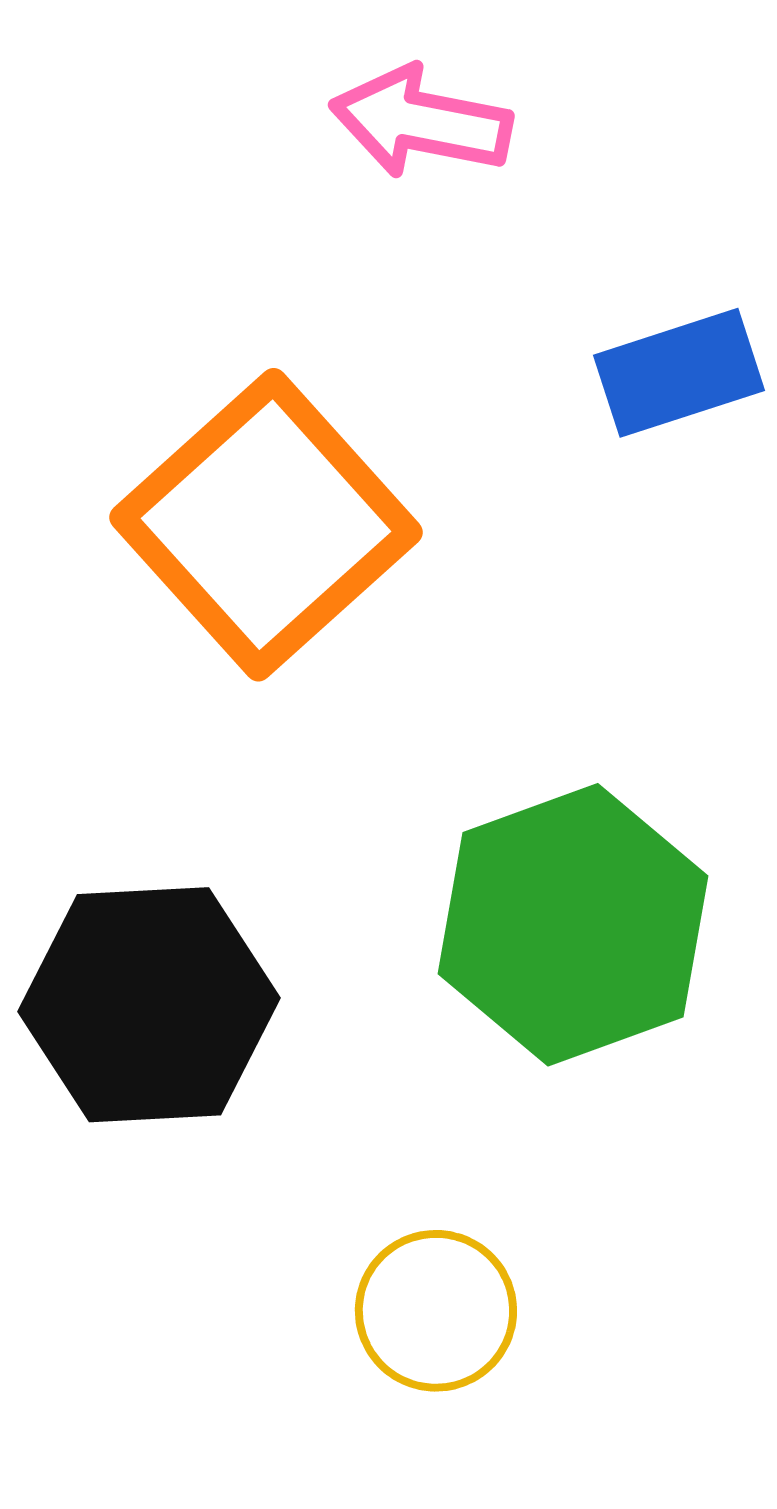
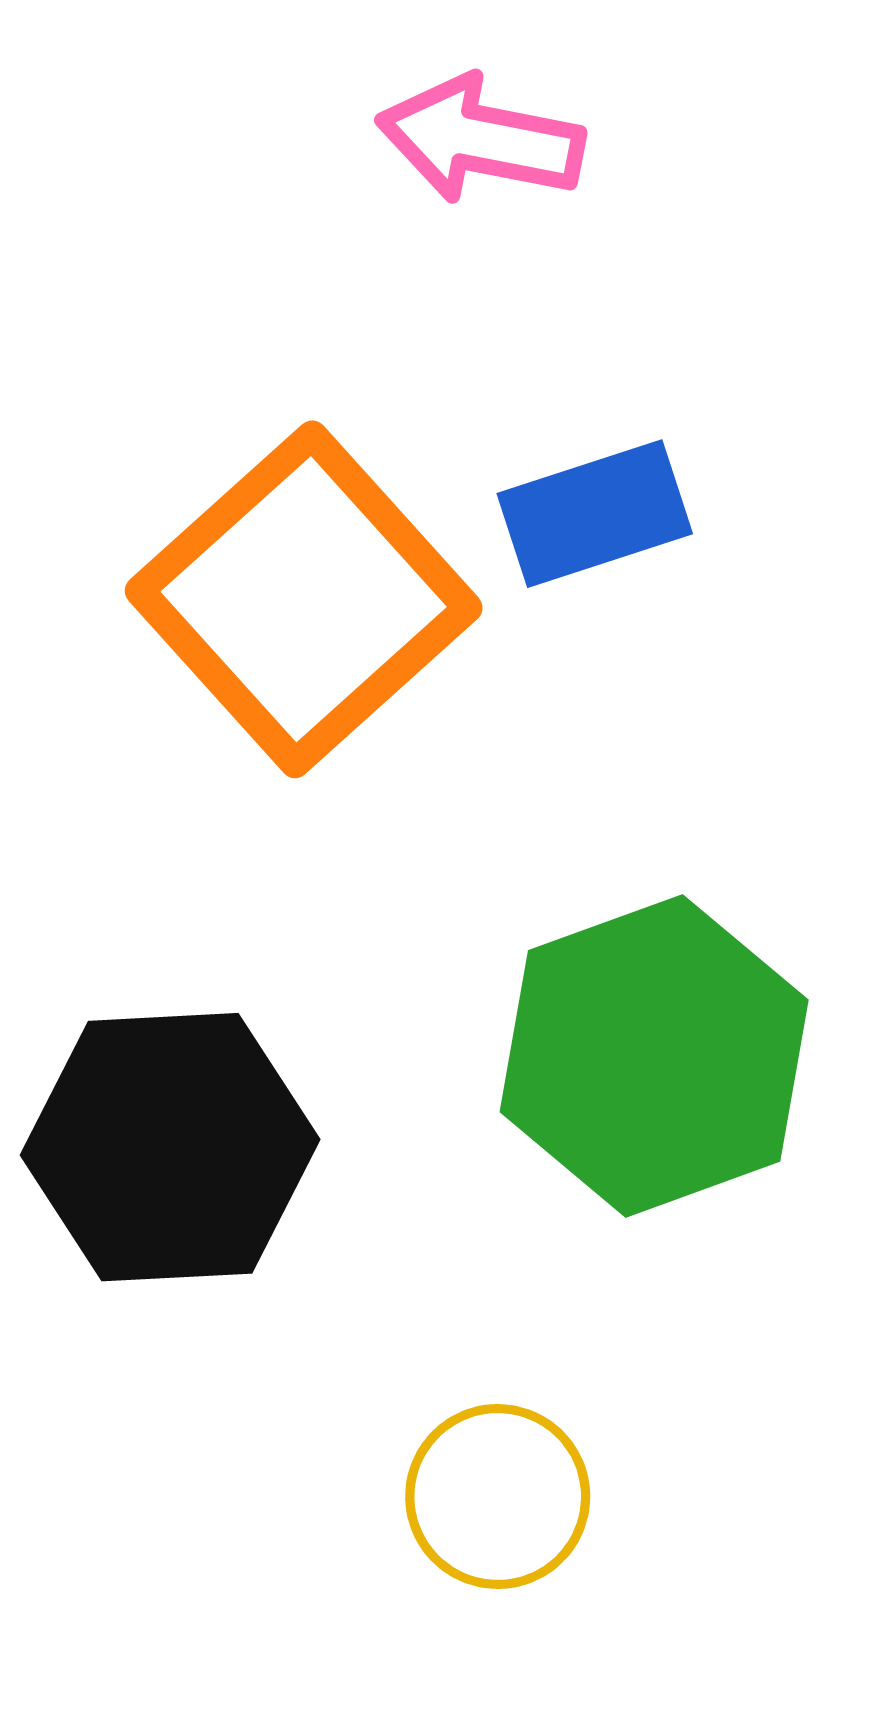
blue rectangle: (679, 373) -> (595, 514), moved

